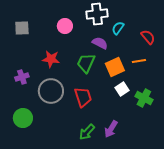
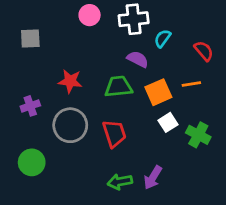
pink circle: (65, 26) -> (90, 15), moved
green trapezoid: (86, 63) -> (118, 87), turned 60
green arrow: (87, 132) -> (120, 182), turned 36

